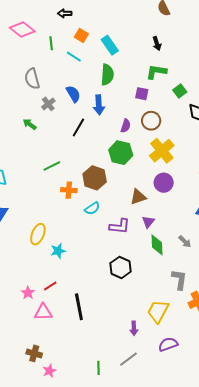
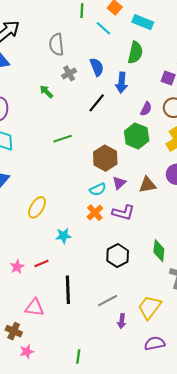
cyan rectangle: (110, 45) -> (143, 22), turned -42
orange cross: (69, 190) -> (95, 213), moved, turned 35
purple triangle: (148, 222) -> (119, 183), moved
green diamond: (157, 245) -> (159, 251), moved
cyan star: (58, 251) -> (63, 236), moved
pink triangle: (43, 312) -> (35, 308), moved
gray line: (129, 359) -> (108, 301), moved

